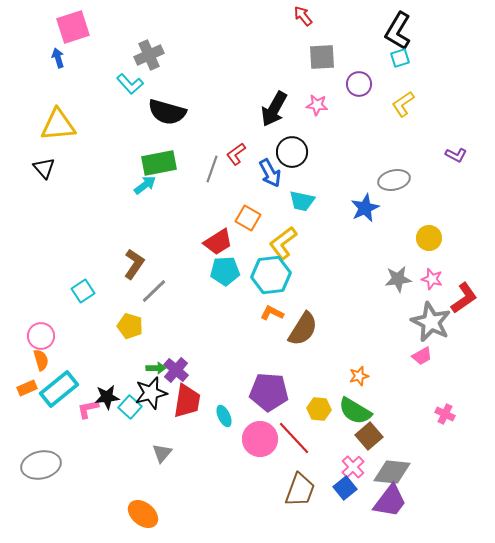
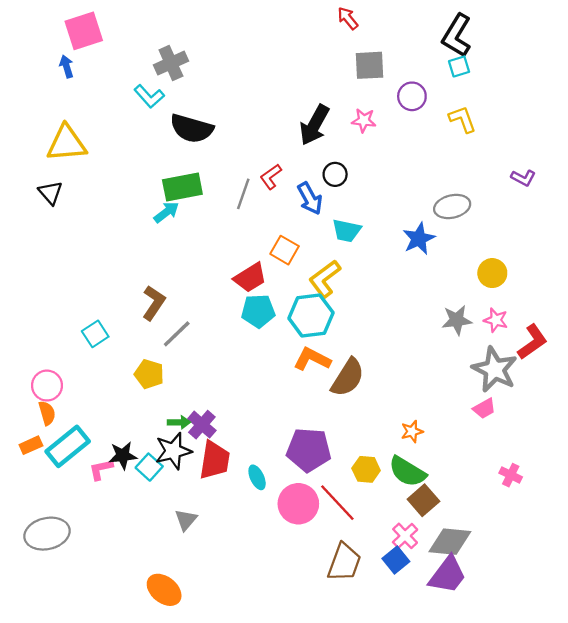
yellow L-shape: (403, 104) -> (462, 119), turned 104
black circle: (292, 152) -> (335, 174), size x0.7
orange L-shape: (272, 313) -> (312, 359), size x1.4

